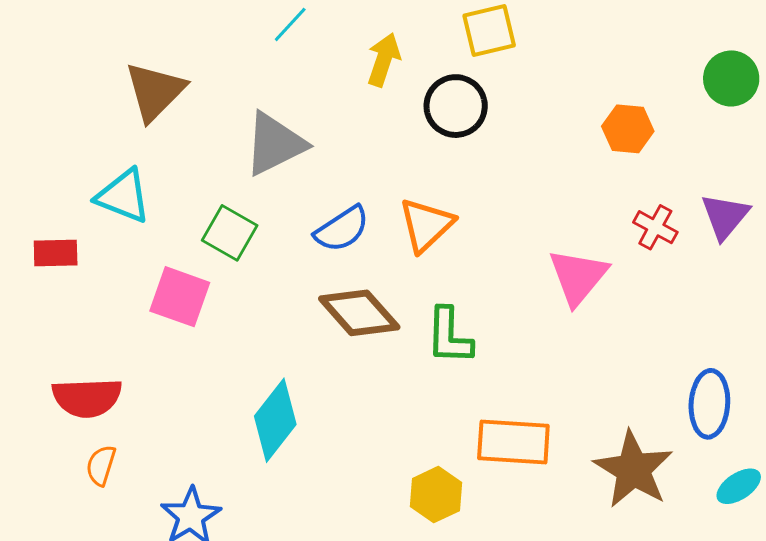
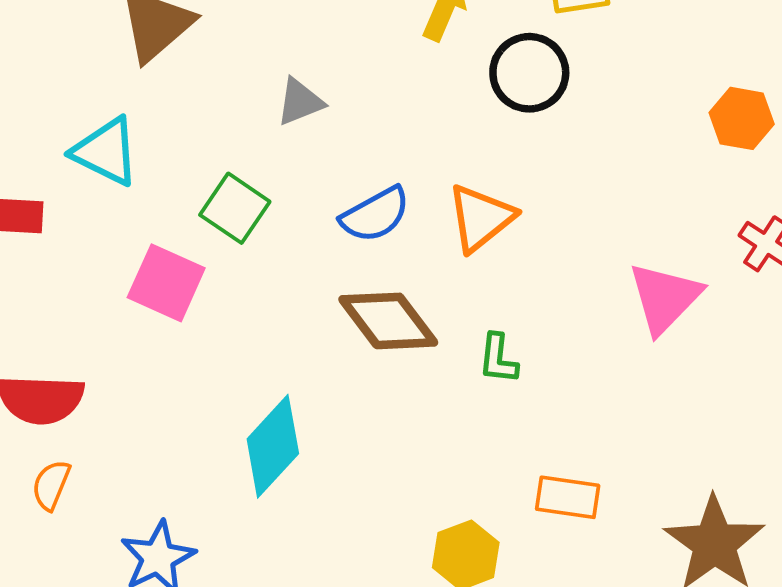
gray triangle: (275, 144) -> (300, 102), size x0.6
green L-shape: (449, 336) -> (498, 359), size x0.7
orange rectangle: (513, 442) -> (568, 497), size x0.7

